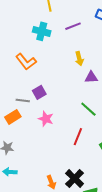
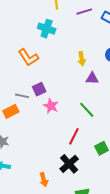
purple line: (73, 26) -> (84, 12), moved
pink star: (46, 119) -> (51, 106), moved
black cross: (75, 179) -> (69, 164), moved

